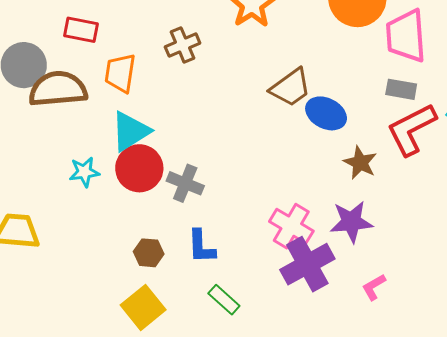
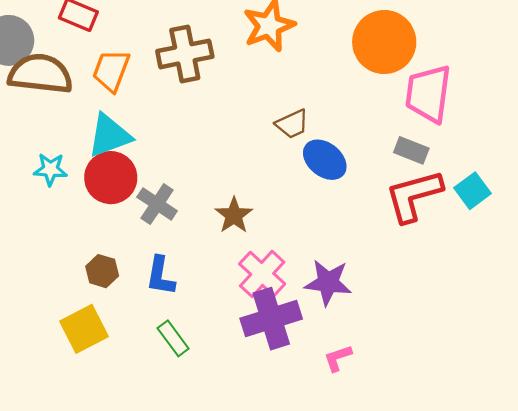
brown cross: (183, 45) -> (185, 54), size x1.4
brown trapezoid: (291, 88) -> (292, 124), size x0.7
brown star: (360, 163) -> (234, 215), moved

